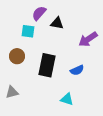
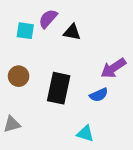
cyan square: (28, 31) -> (25, 31), moved
purple arrow: (88, 39) -> (113, 68), moved

